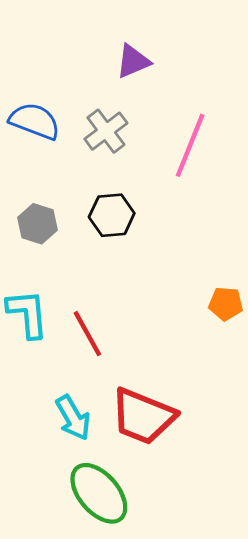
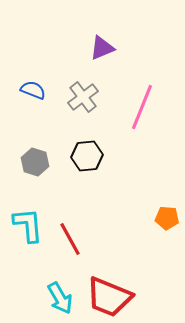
blue semicircle: (35, 121) -> (33, 90), size x0.7

